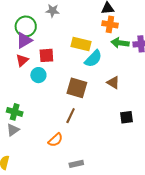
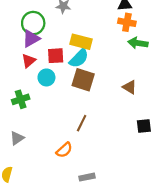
yellow rectangle: (81, 44) -> (81, 42), moved
cyan semicircle: (93, 59) -> (79, 58), moved
brown square: (77, 88) -> (83, 80), moved
green cross: (15, 112) -> (21, 99), moved, turned -35

